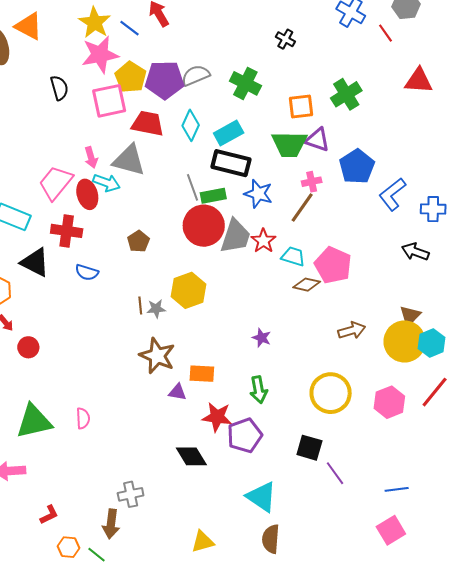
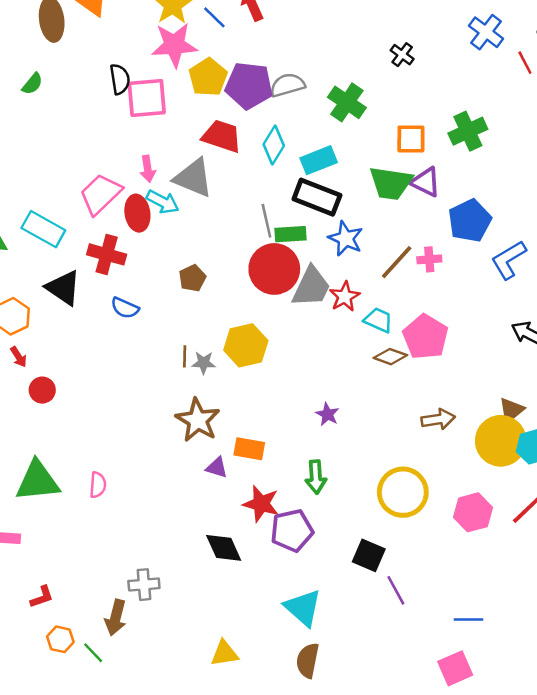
pink square: (109, 101) -> (147, 98), moved
pink cross: (312, 182) -> (429, 259), moved

